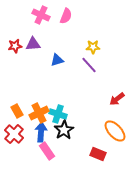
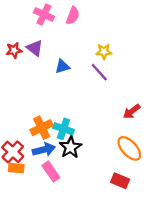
purple triangle: (33, 44) -> (35, 48), turned 42
orange rectangle: (17, 111) -> (16, 168), moved, turned -56
blue arrow: (41, 132) -> (44, 150), turned 72
red rectangle: (98, 154) -> (120, 181), moved

